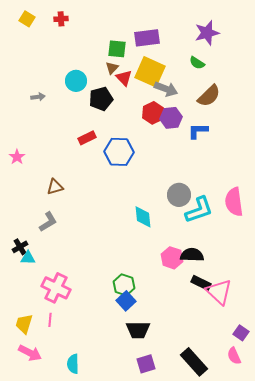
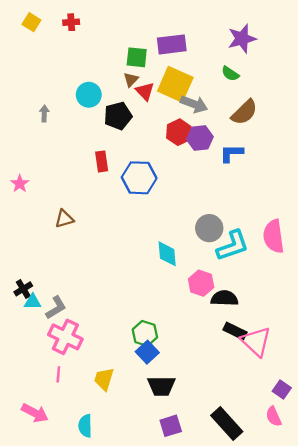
gray arrow: (38, 97) -> (44, 113), turned -80
red rectangle: (87, 138) -> (102, 161), turned -72
gray L-shape: (48, 222) -> (56, 308), moved
pink hexagon: (172, 258) -> (201, 283), moved
yellow trapezoid: (24, 324) -> (104, 379), moved

